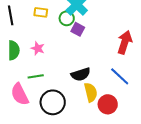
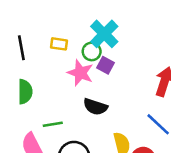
pink star: (38, 48) -> (80, 73), moved, size x1.5
black semicircle: (81, 74) -> (95, 107), moved, turned 36

